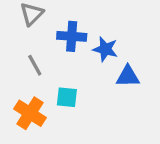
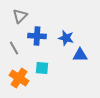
blue cross: (72, 36) -> (37, 36), moved
gray line: (35, 65) -> (14, 48), moved

